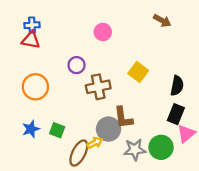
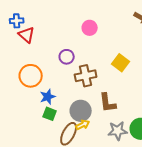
blue cross: (32, 25) -> (17, 21), moved
red triangle: (31, 40) -> (27, 35), turned 30
blue star: (31, 129) -> (48, 97), moved
gray circle: (108, 129) -> (81, 111), moved

